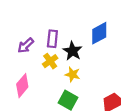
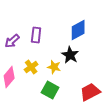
black star: (72, 51) -> (70, 55), moved
yellow cross: (50, 61) -> (31, 67), moved

